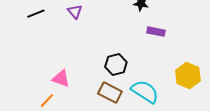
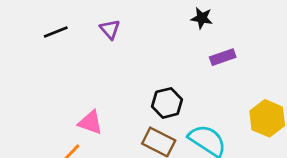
purple rectangle: (156, 32) -> (223, 57), turned -30

